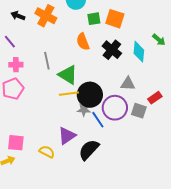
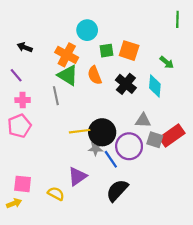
orange cross: (46, 16) -> (67, 55), moved
green arrow: (159, 40) -> (167, 62), moved
green triangle: (68, 75) -> (68, 75), moved
red rectangle: (155, 98) -> (172, 136), size x1.6
gray square: (139, 111) -> (155, 140), moved
black semicircle: (89, 150) -> (117, 190), moved

